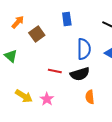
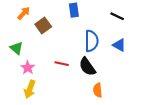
black semicircle: (80, 74) -> (87, 67), turned 72
yellow arrow: (24, 96) -> (30, 89), turned 78
pink star: (47, 99) -> (28, 68), moved

